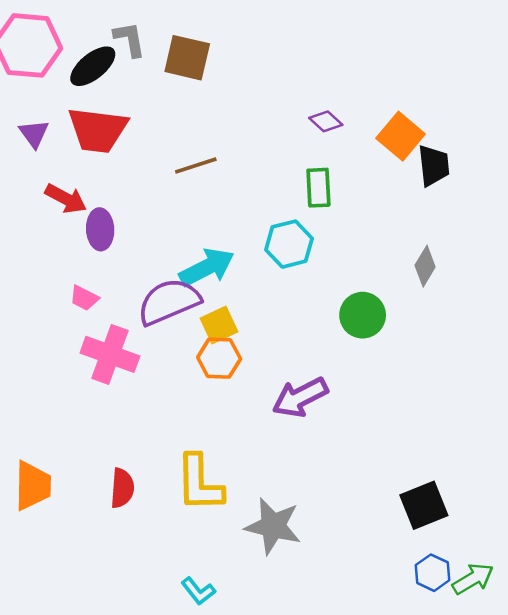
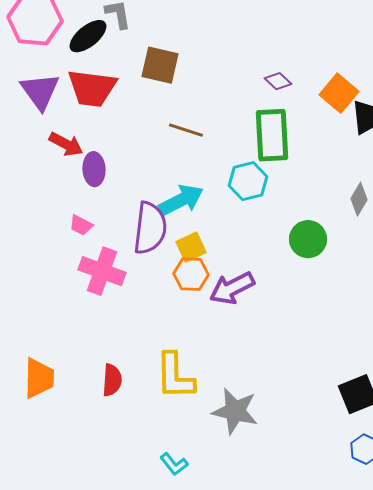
brown square: (187, 58) -> (160, 65), moved
purple triangle: (34, 134) -> (40, 91), size x1.6
brown line: (196, 166) -> (186, 130), moved, turned 36
green rectangle: (318, 188) -> (272, 135), size x1.6
purple semicircle: (169, 302) -> (150, 228), turned 120
purple arrow: (300, 397) -> (232, 288), moved

